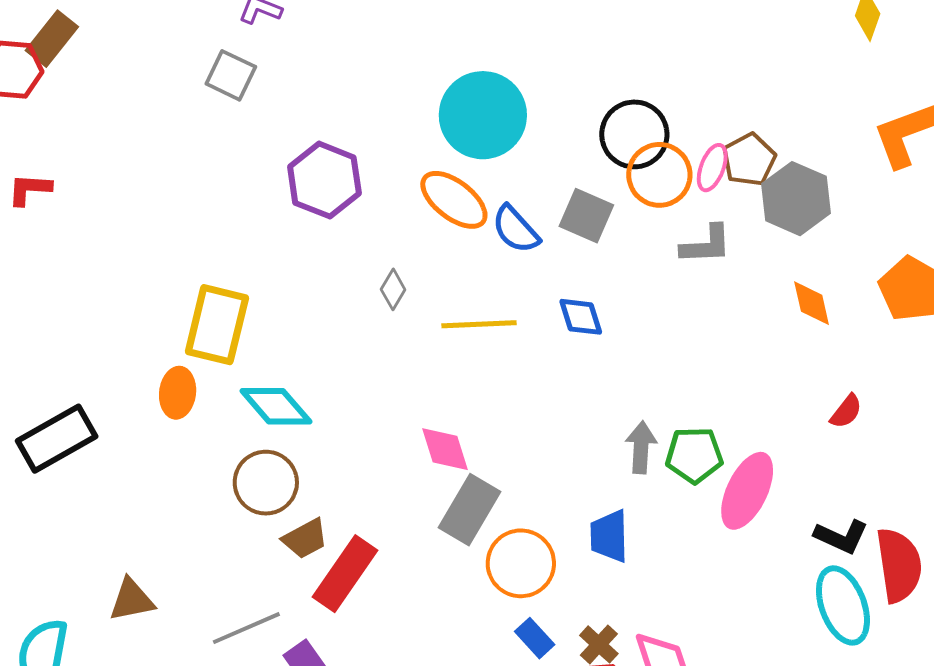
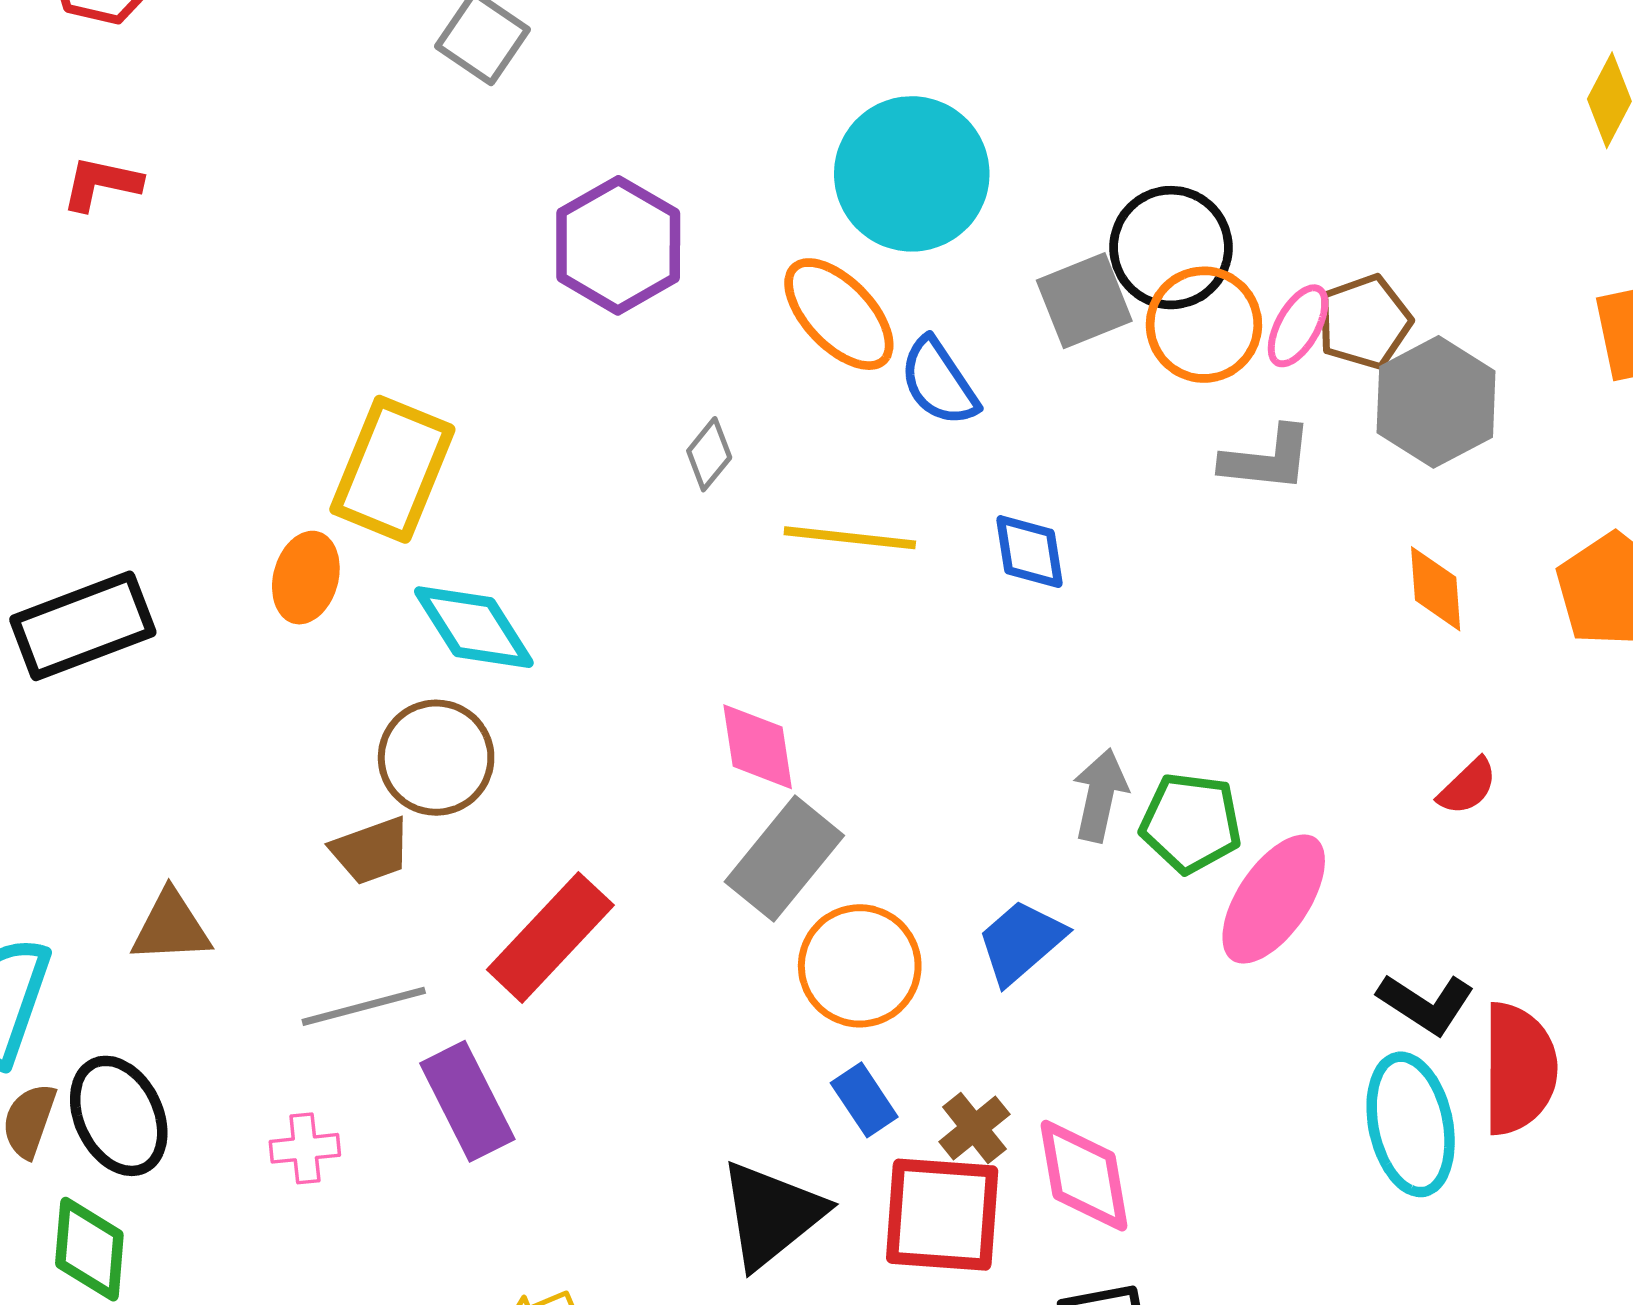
gray square: (586, 216) -> (1084, 301), moved, turned 36
blue trapezoid: (609, 536) -> (1021, 942), turned 42
brown trapezoid: (305, 539) -> (371, 851), moved

